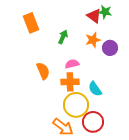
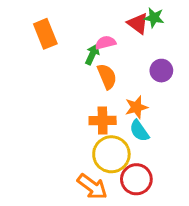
orange star: (93, 40) -> (136, 107), moved
pink semicircle: (72, 64) -> (106, 43), moved
orange semicircle: (43, 71) -> (107, 76), moved

